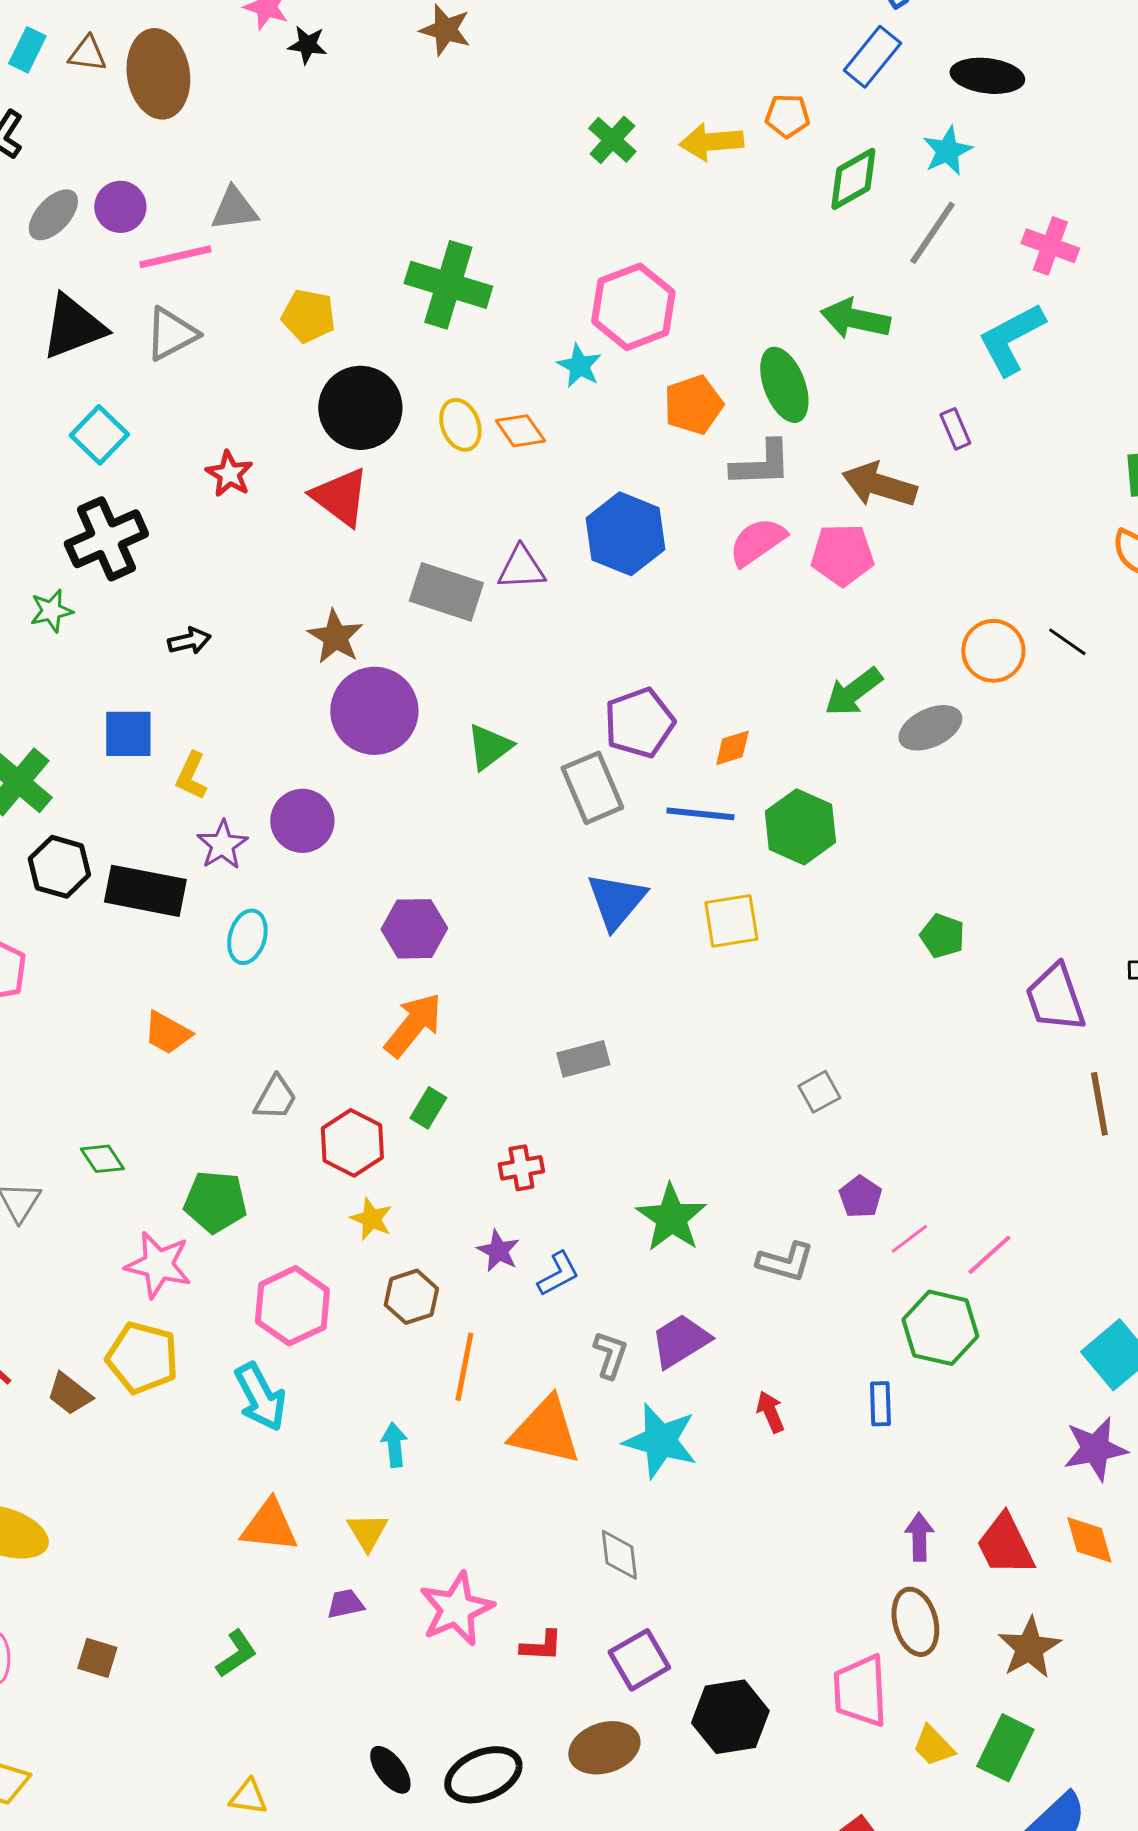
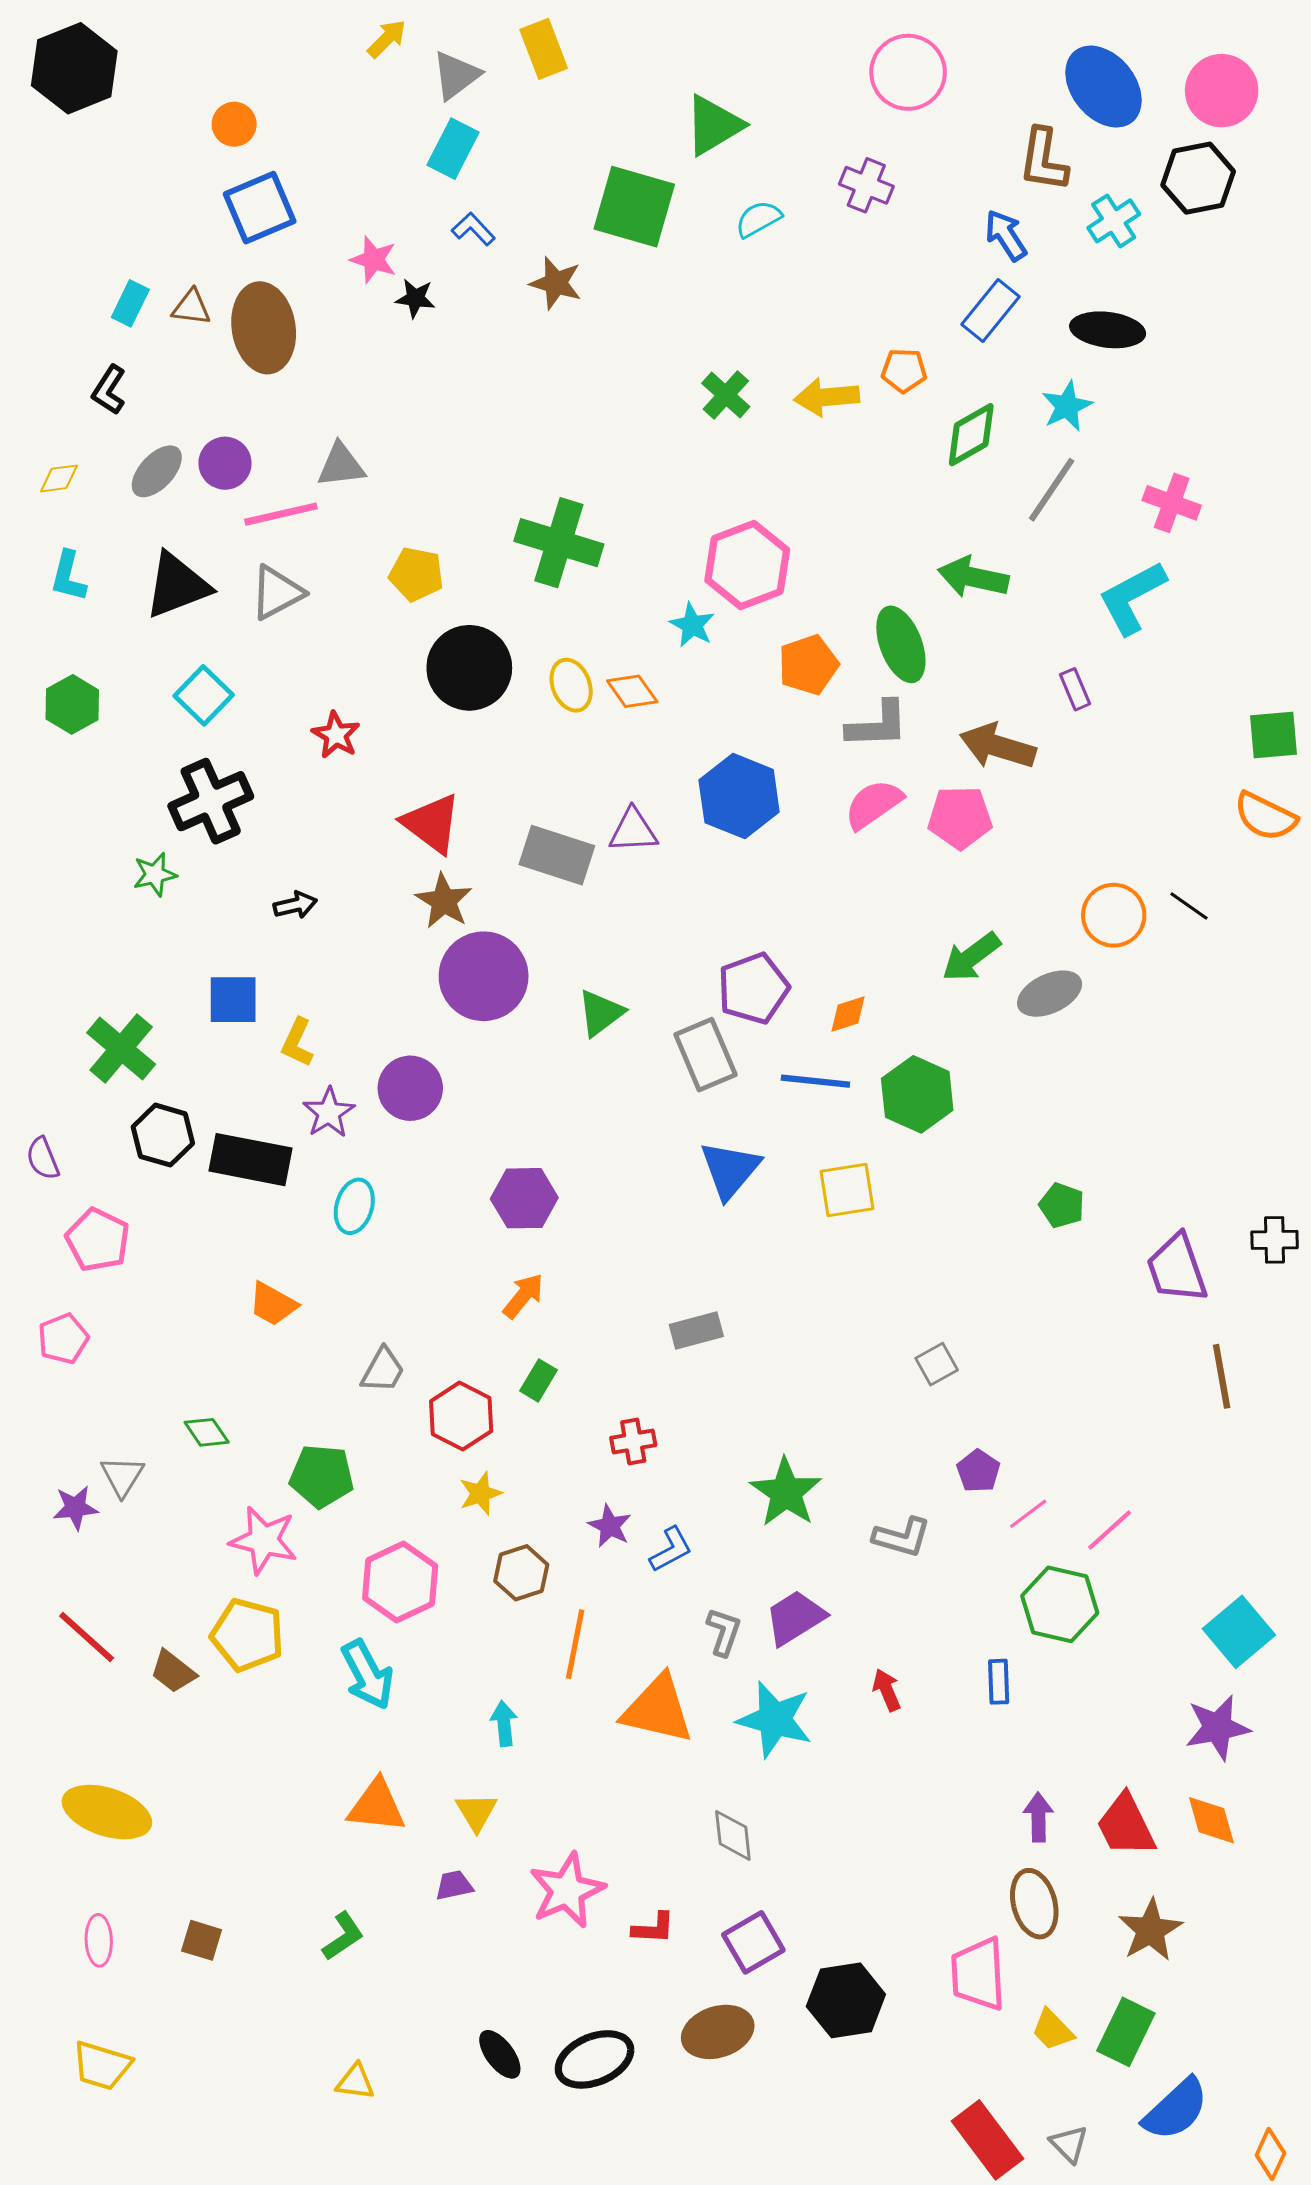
red triangle: (340, 497) -> (432, 824), moved
orange arrow: (413, 1025) -> (523, 1296), size x0.7
yellow star: (371, 1219) -> (480, 1493), turned 30

